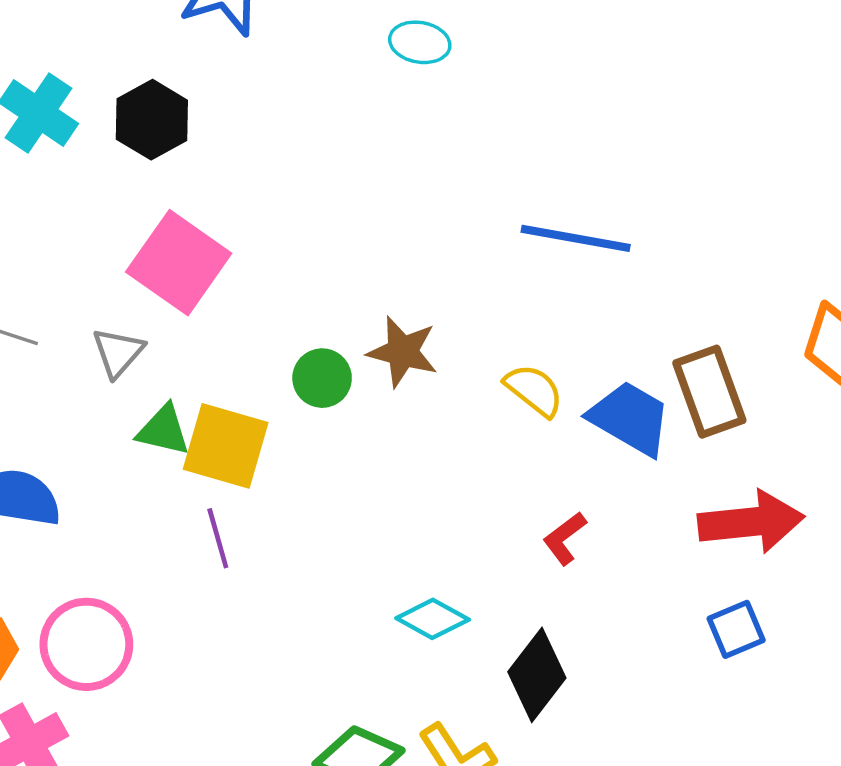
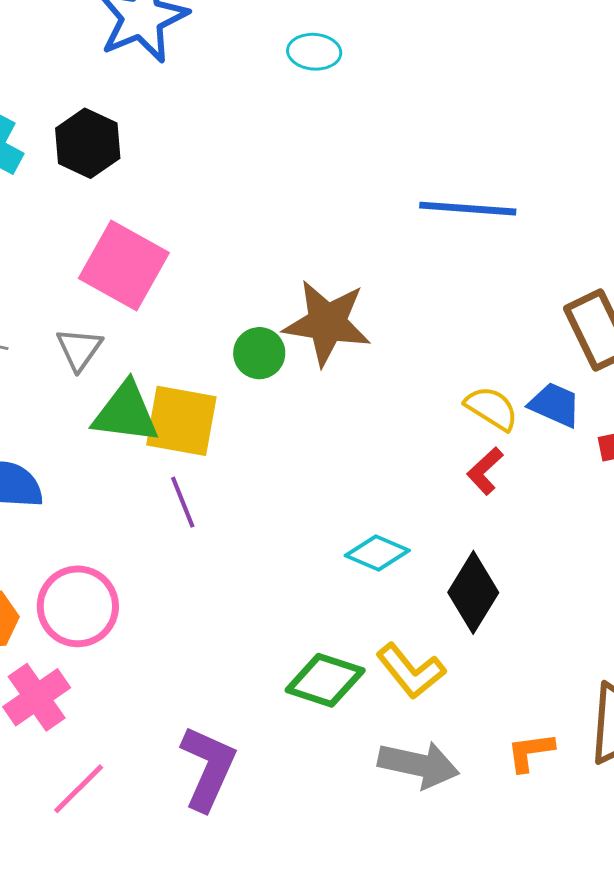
brown star: (403, 352) -> (327, 323), size x1.4
yellow semicircle: (534, 390) -> (492, 408), moved
blue trapezoid: (630, 418) -> (555, 405), moved, size x0.7
green triangle: (163, 430) -> (126, 413), size x1.4

